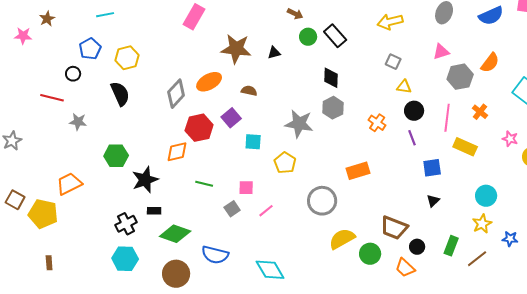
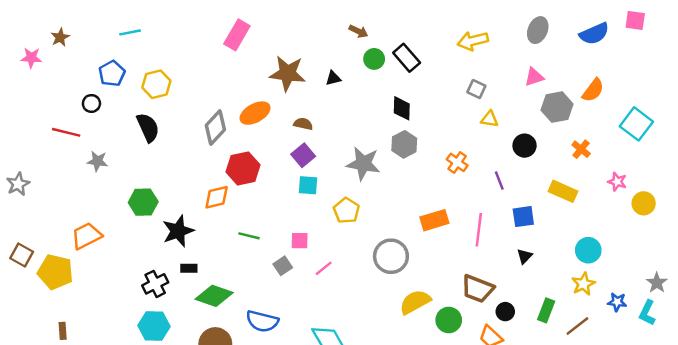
black circle: (414, 111) -> (525, 146), moved
purple square: (231, 118) -> (303, 155), moved
pink line: (447, 118) -> (479, 230), moved

